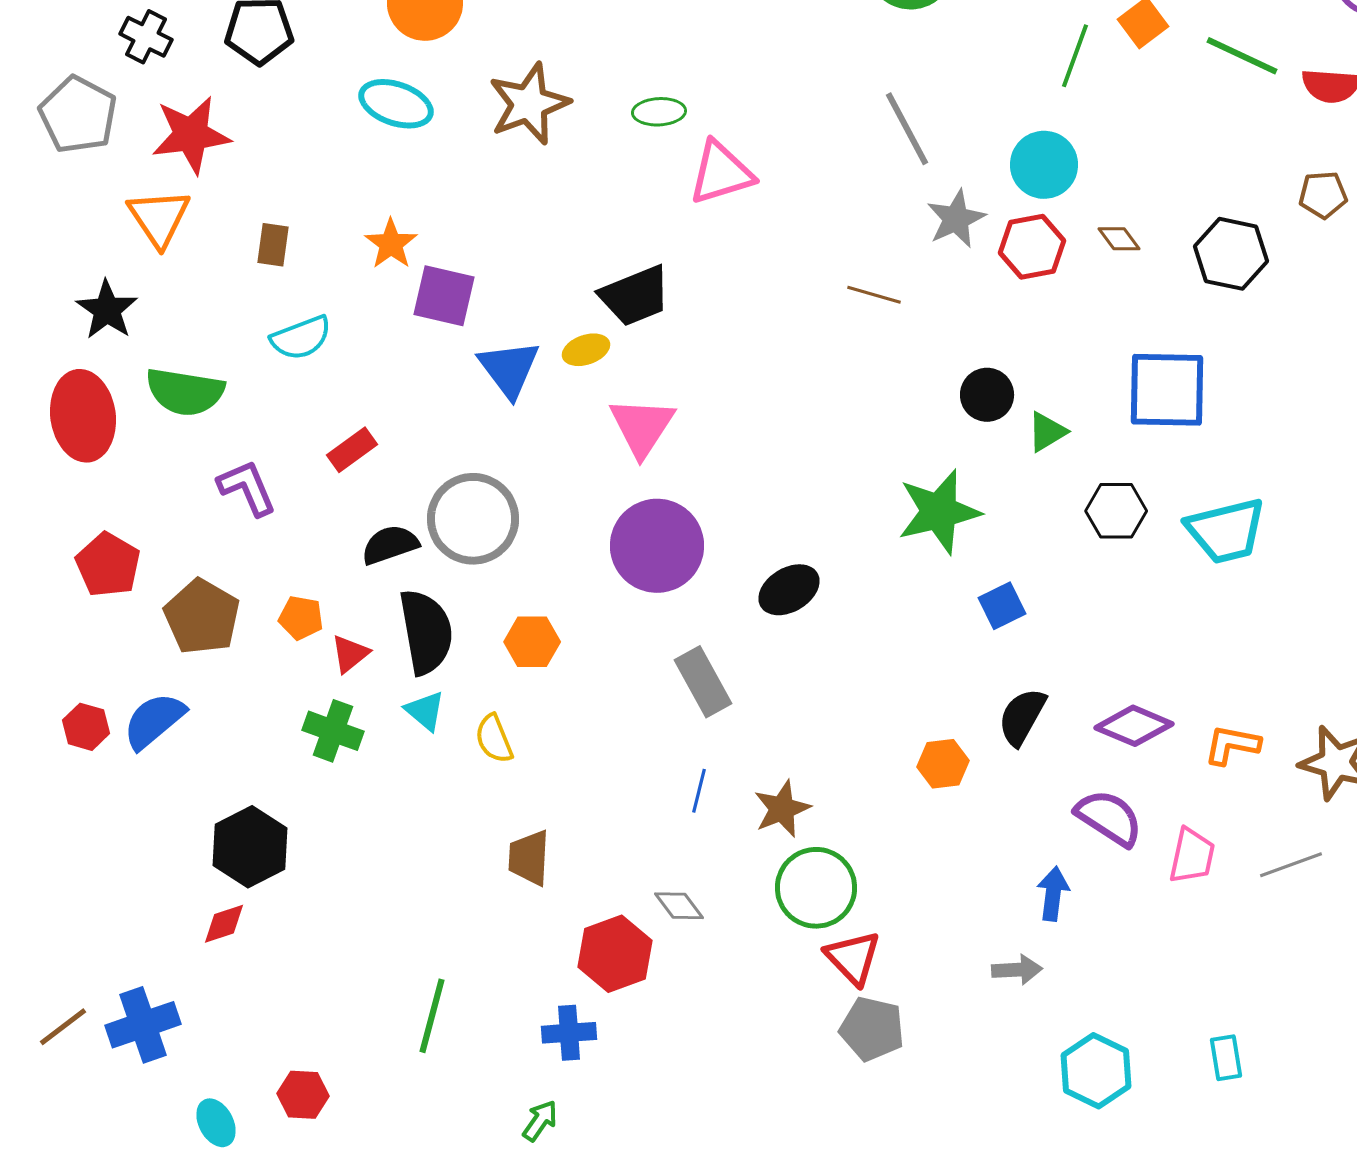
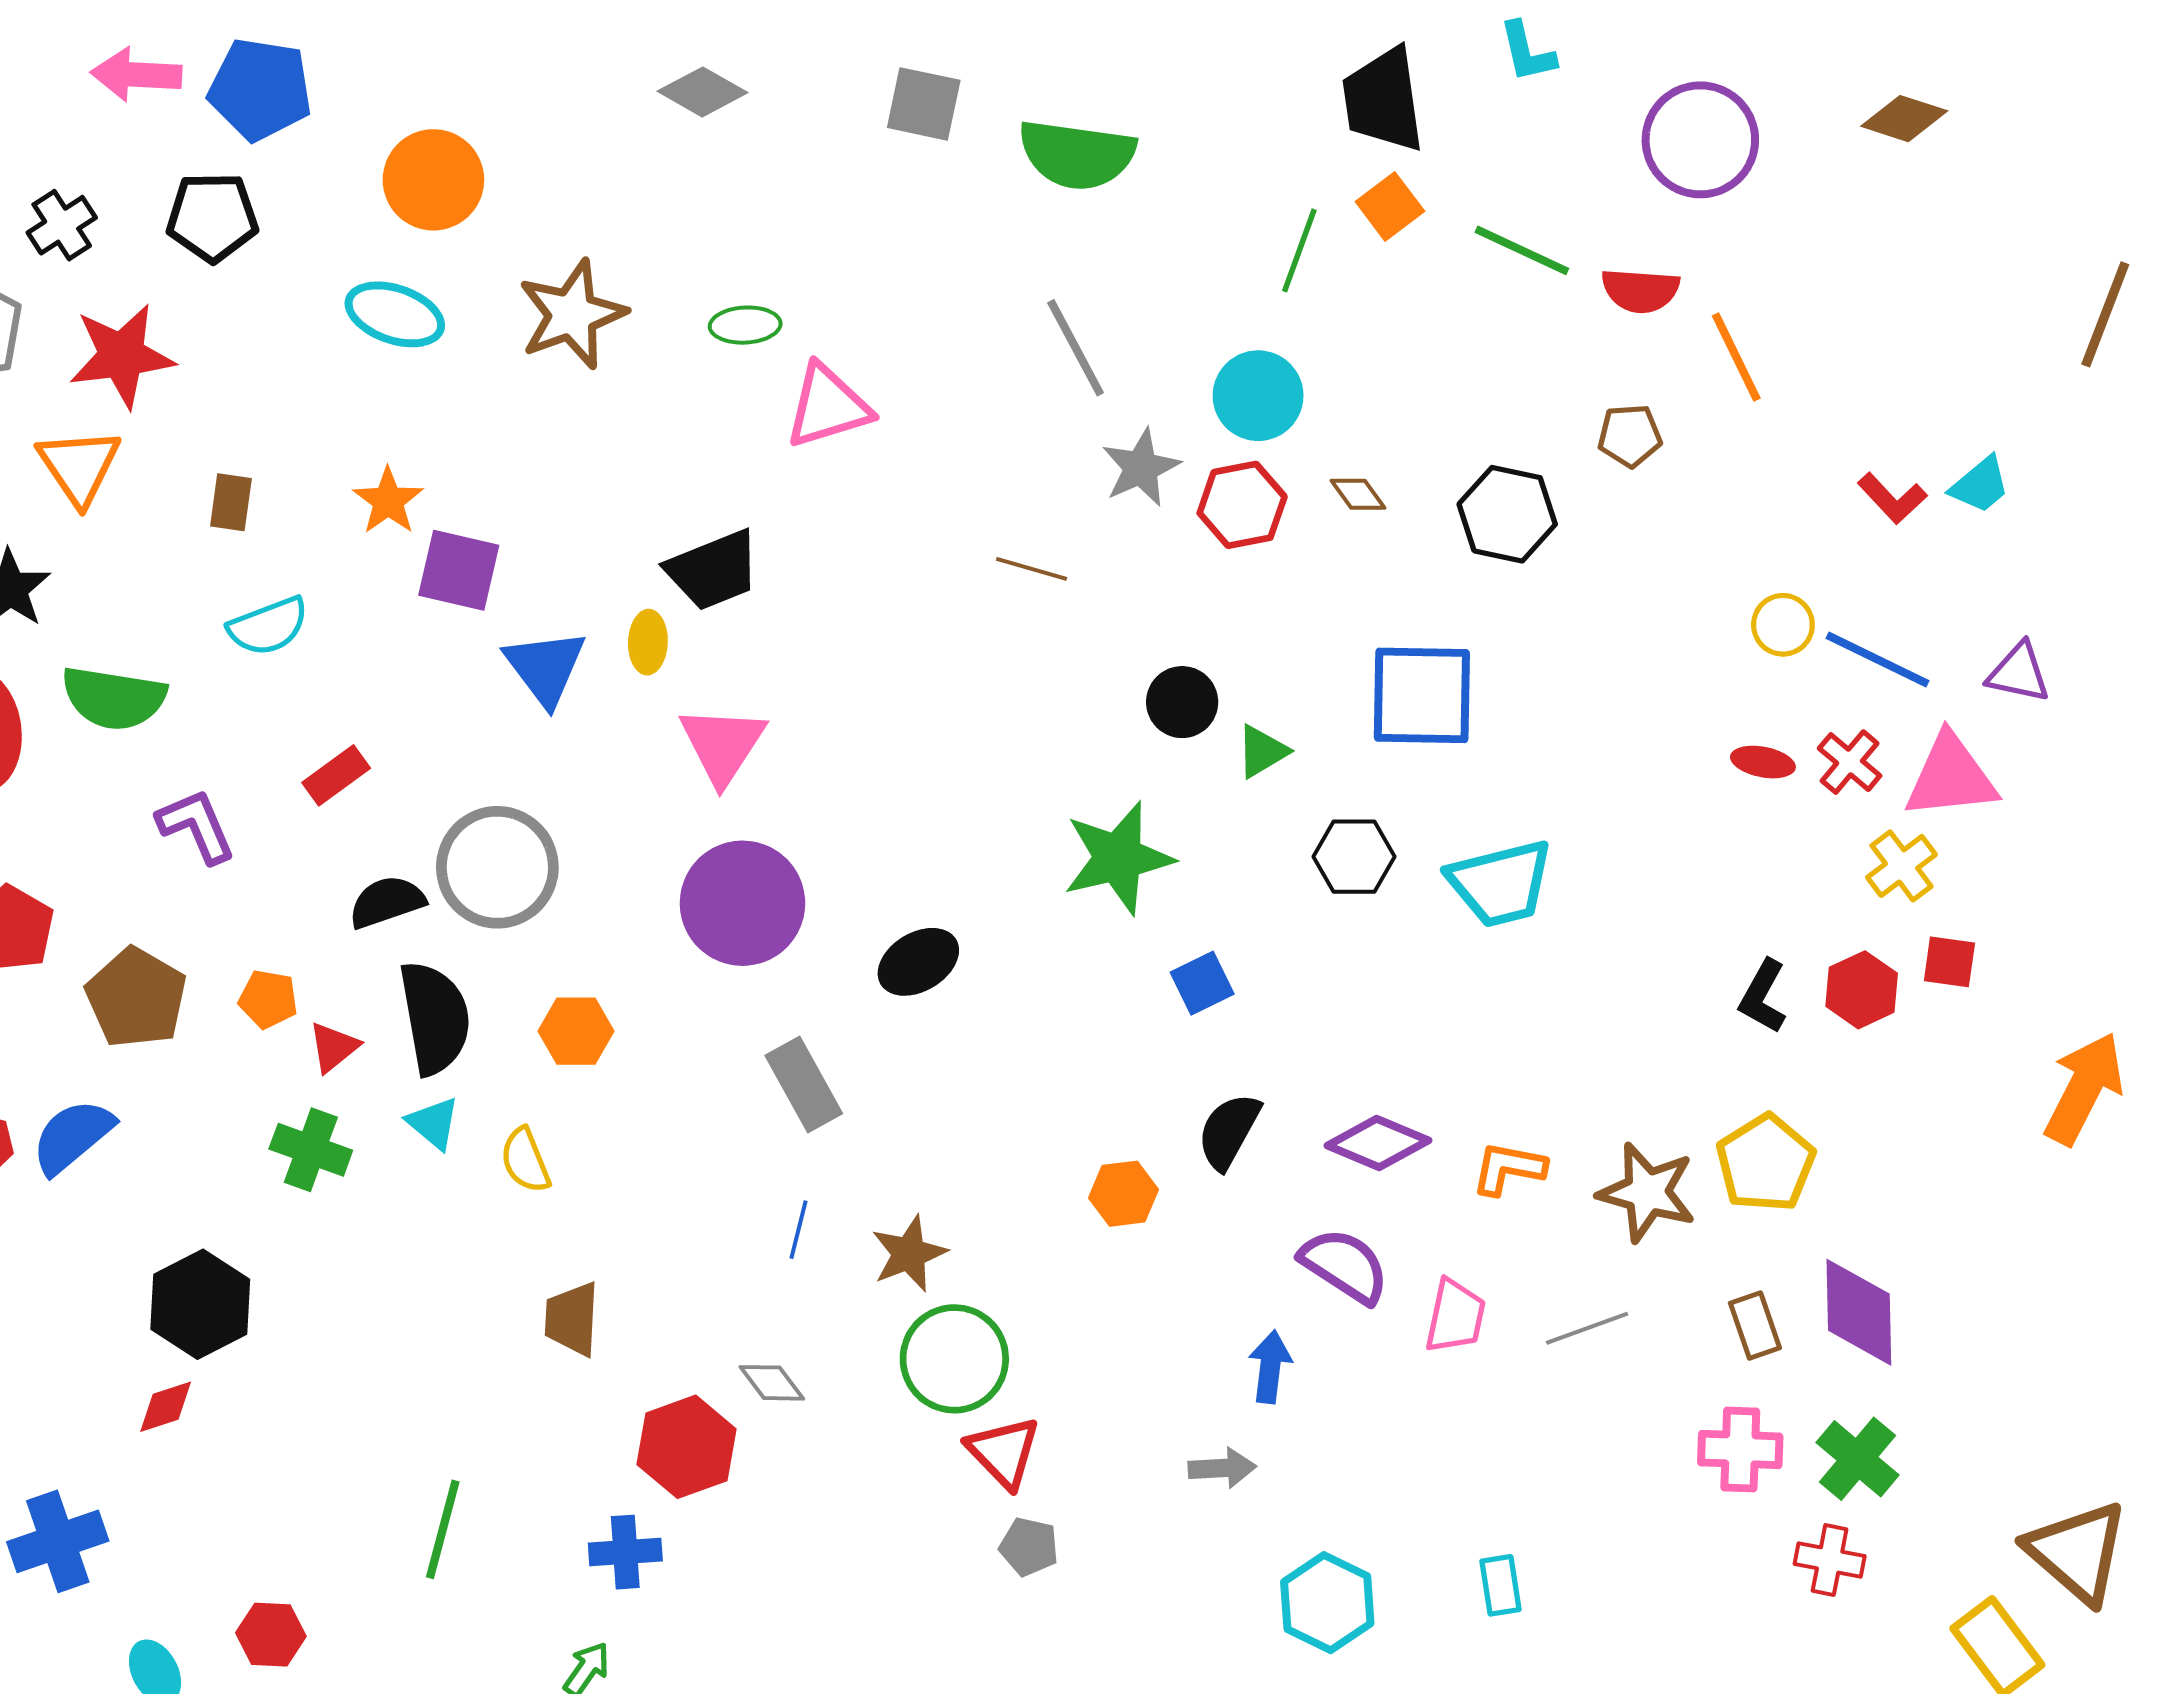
black cross: (146, 37) -> (62, 225), turned 30
yellow ellipse: (586, 350) -> (648, 642), turned -69
gray pentagon: (872, 1029) -> (1029, 1547), size x0.7

